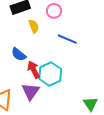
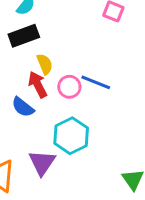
pink circle: (54, 11) -> (69, 87), moved
red arrow: (34, 70) -> (38, 85), moved

